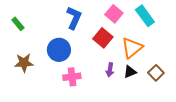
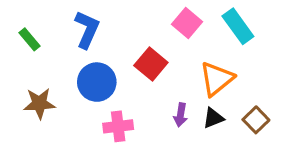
blue L-shape: (74, 18) -> (87, 30), moved
red square: (103, 38) -> (151, 64), moved

